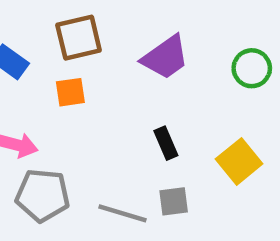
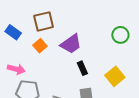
purple trapezoid: (165, 57) -> (71, 44), moved
orange square: (70, 92) -> (40, 46), turned -32

